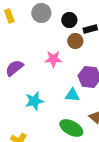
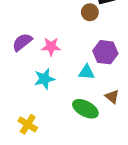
pink star: (53, 59) -> (51, 47), moved

